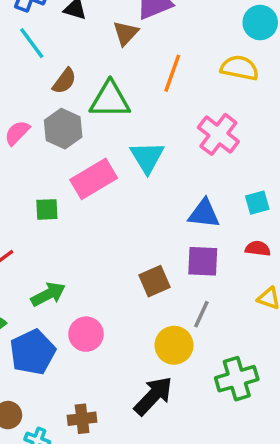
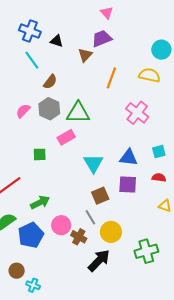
green triangle: (110, 100) -> (78, 113), moved
cyan triangle: (147, 157) -> (93, 163), moved
pink rectangle: (94, 179) -> (66, 137), size x0.7
gray line: (201, 314) -> (90, 217), moved, turned -56
brown cross: (82, 419) -> (79, 237), moved, turned 35

